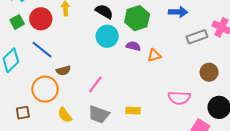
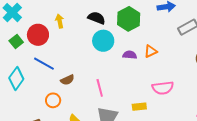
purple semicircle: (133, 46) -> (130, 55), moved
pink line: (95, 84) -> (100, 88), turned -42
orange circle: (45, 89) -> (53, 100), size x0.6
pink semicircle: (179, 98) -> (163, 88), moved

